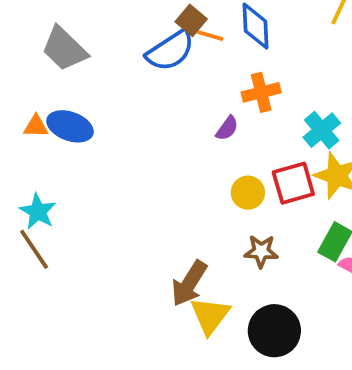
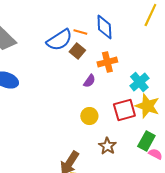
brown square: (191, 20) -> (77, 51), moved
yellow circle: (248, 193) -> (89, 116), moved
brown star: (261, 251) -> (107, 146), turned 30

